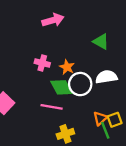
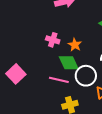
white circle: (80, 84) -> (86, 76), moved

